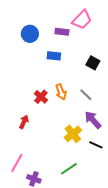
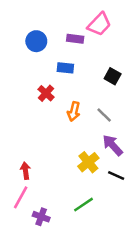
orange arrow: (61, 92) -> (74, 111), turned 35
red cross: (41, 97) -> (46, 93), moved
red arrow: (24, 122) -> (25, 171), moved, turned -32

